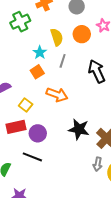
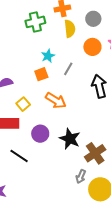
yellow semicircle: (57, 37) -> (70, 29), moved
purple circle: (38, 133) -> (40, 134), moved

